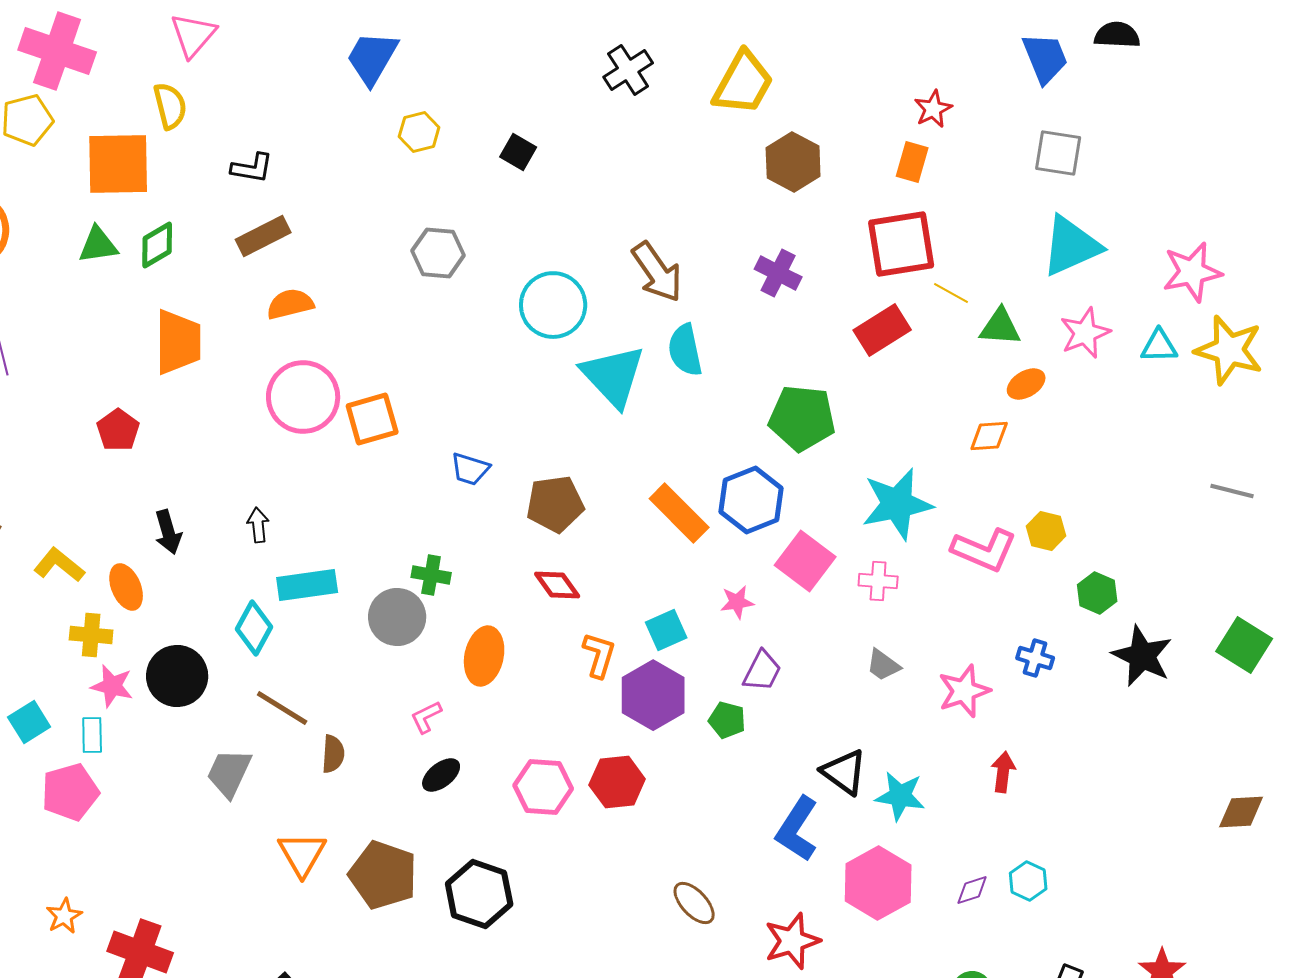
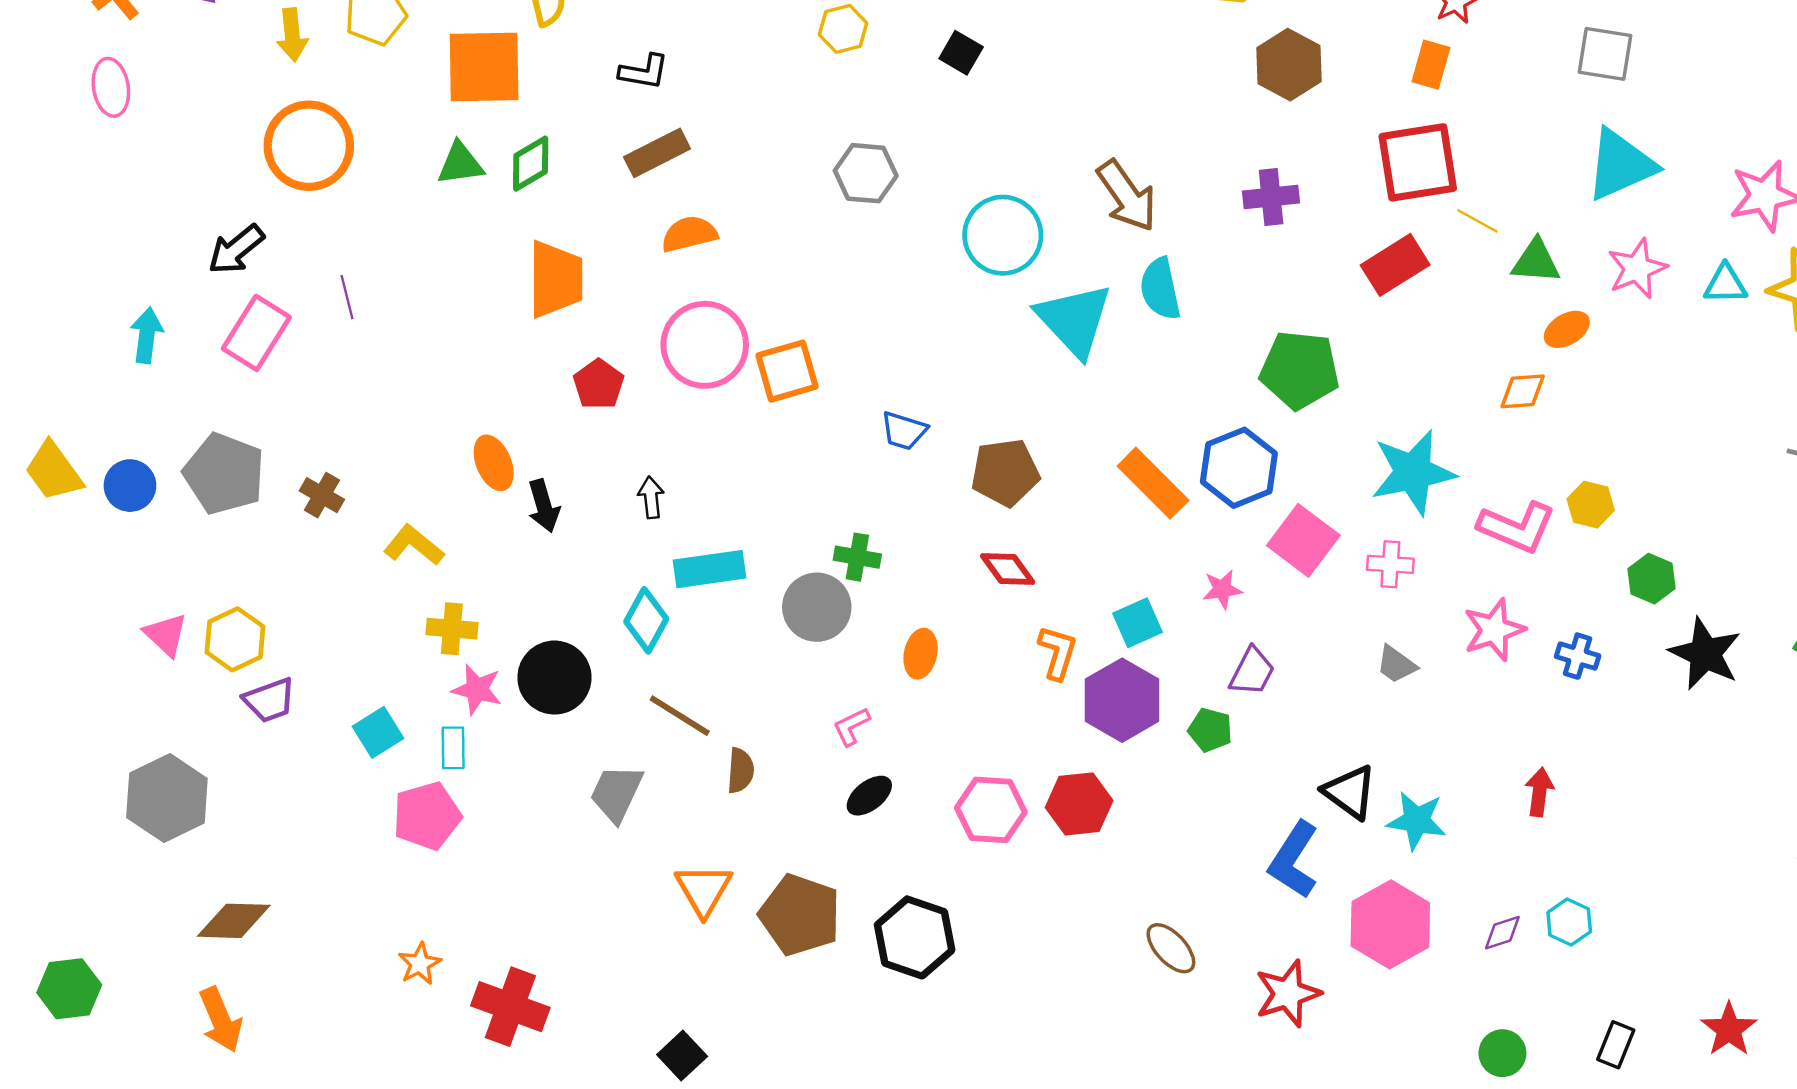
purple cross: (778, 273) -> (1271, 197), turned -33
red pentagon: (118, 430) -> (599, 384), moved
orange ellipse: (126, 587) -> (494, 463), moved
orange ellipse: (484, 656) -> (921, 654), size x0.7
pink star: (964, 691) -> (1494, 630), moved

